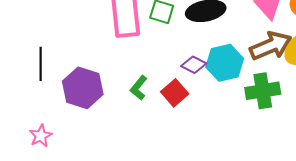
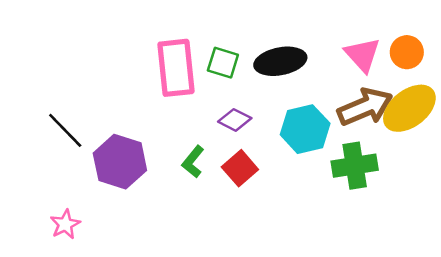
black line: (41, 64) -> (65, 130), turned -44
purple diamond: (194, 65) -> (235, 120), moved

